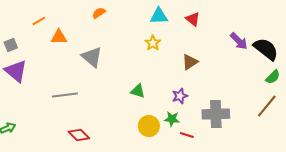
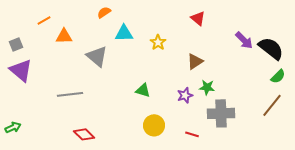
cyan triangle: (159, 16) -> (124, 33), moved
green star: (172, 119) -> (207, 87), moved

